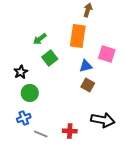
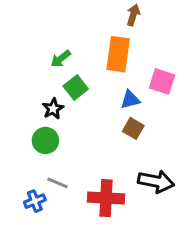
black star: (21, 72) -> (53, 109), moved
blue cross: (24, 118) -> (35, 201), moved
red cross: (70, 131) -> (106, 198), size x1.6
gray line: (41, 134) -> (58, 183), moved

